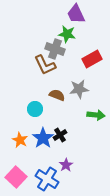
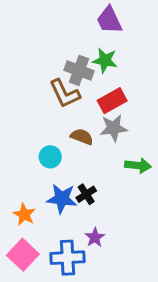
green star: (67, 34) -> (105, 60), moved
red rectangle: (92, 59) -> (112, 101), moved
blue star: (43, 138) -> (62, 199), turned -30
orange star: (20, 140) -> (24, 214), moved
blue cross: (47, 179) -> (67, 258), turned -35

